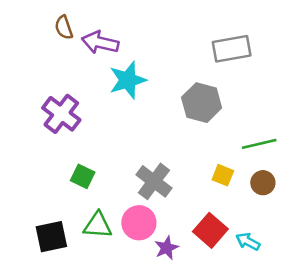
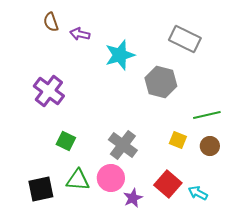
purple arrow: (100, 42) -> (80, 34), size x0.7
gray rectangle: (232, 49) -> (185, 39), turned 36
cyan star: (128, 80) -> (120, 55), moved

